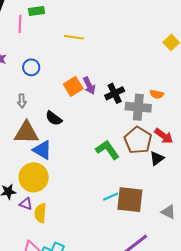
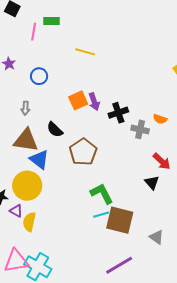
gray cross: (138, 107) -> (140, 129), size x0.7
brown pentagon: (138, 140) -> (83, 152), moved
green L-shape: (107, 150) -> (102, 194), moved
black triangle: (157, 158) -> (152, 183), turned -42

